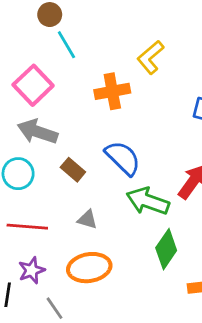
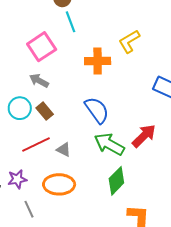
gray arrow: (38, 132) -> (39, 81), size x0.7
brown rectangle: (73, 170) -> (45, 111), moved
red line: (27, 227) -> (36, 145), moved, turned -40

